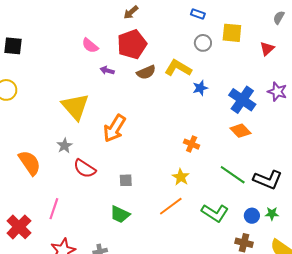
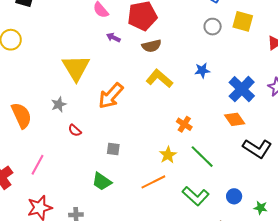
yellow L-shape: (178, 68) -> (159, 79), moved
red semicircle: (85, 169) -> (75, 130), size x0.6
green line: (233, 175) -> (202, 157), moved
black L-shape: (268, 180) -> (257, 148), moved
green star: (272, 214) -> (261, 208), moved
blue circle: (252, 216) -> (234, 196), moved

